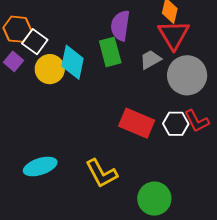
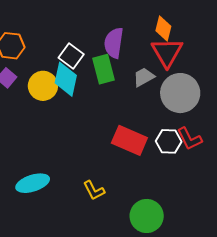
white square: (35, 42) -> (71, 56), moved
yellow L-shape: (101, 173) -> (94, 190), size x0.7

